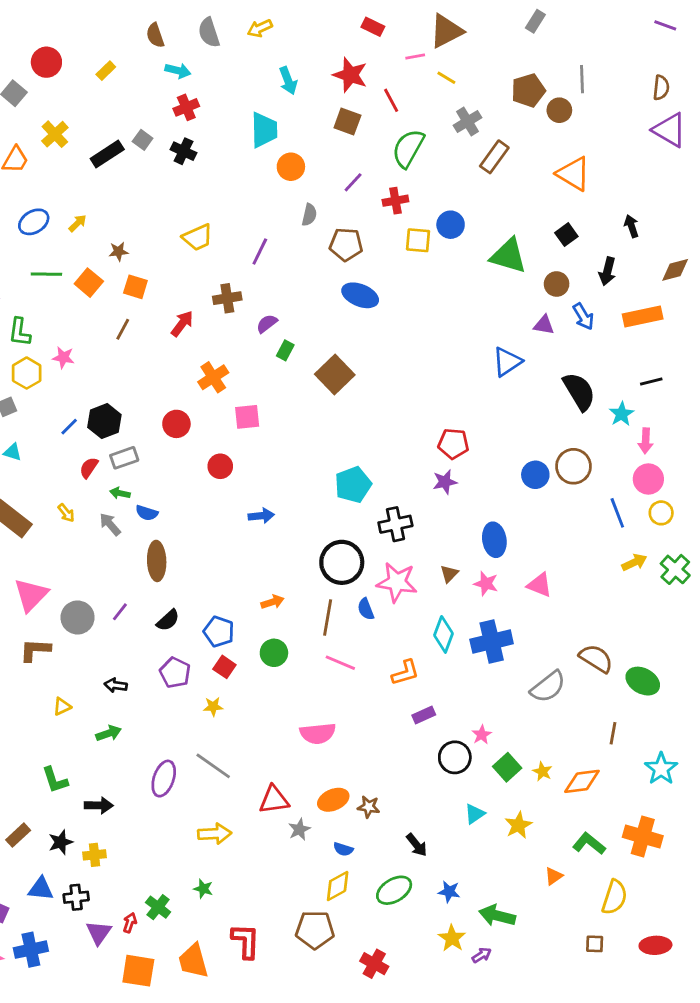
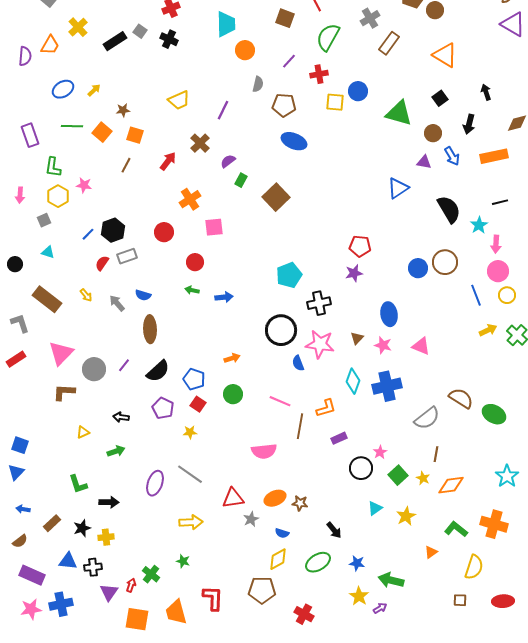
brown cross: (227, 298) -> (200, 143), turned -36
green arrow: (120, 493) -> (192, 290), moved
brown line: (328, 617) -> (300, 426), moved
black semicircle: (168, 620) -> (158, 371), size x1.4
brown line: (613, 733) -> (436, 454), moved

